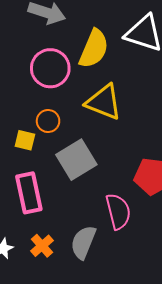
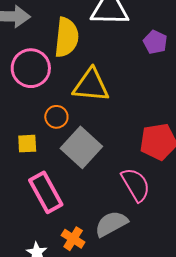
orange circle: (48, 121) -> (56, 117), moved
gray semicircle: (83, 242) -> (111, 224), turned 56

